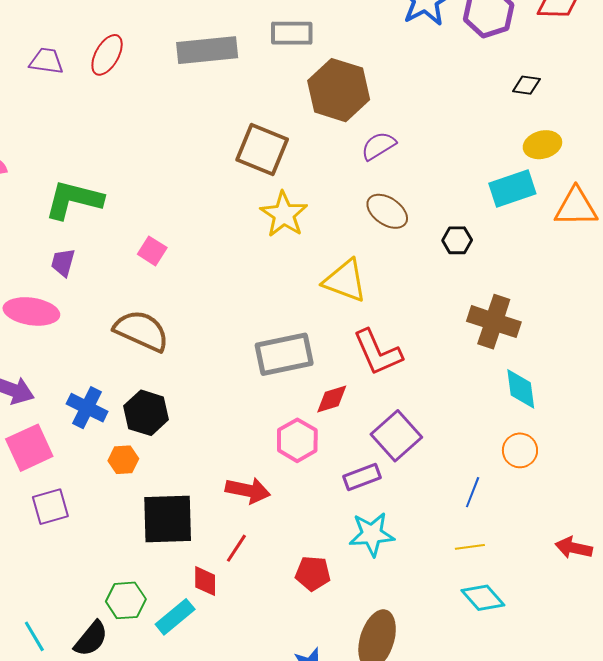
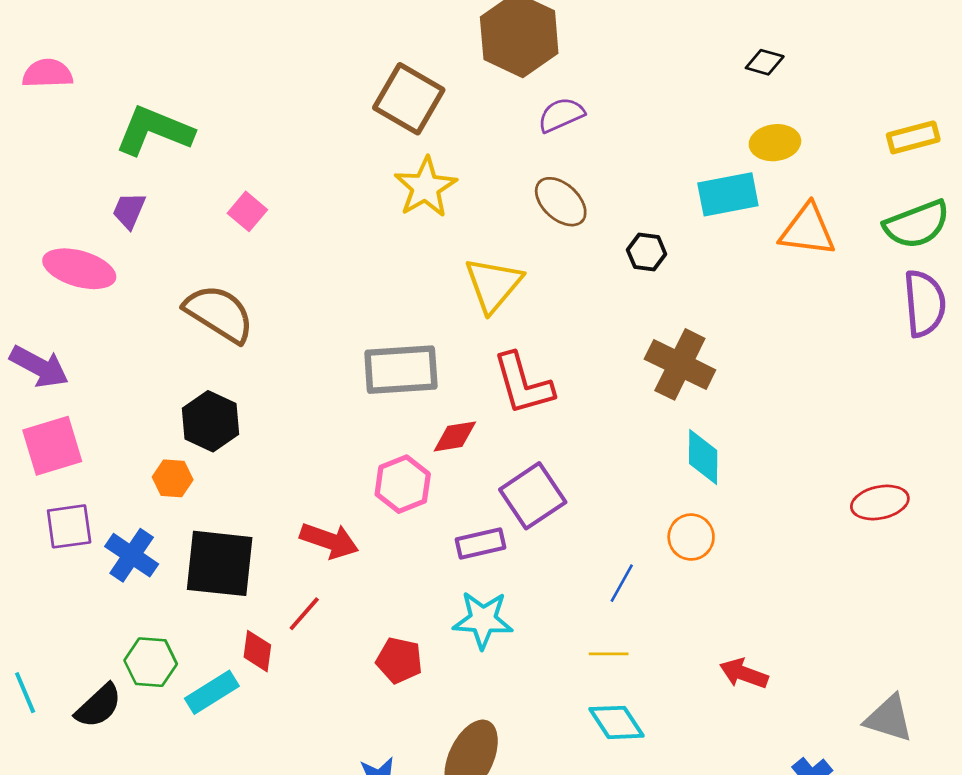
yellow triangle: (345, 281) -> (493, 285), turned 42
blue cross: (87, 408) -> (132, 555), moved

